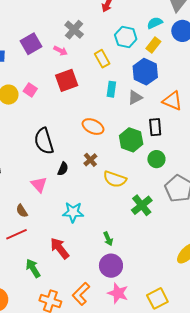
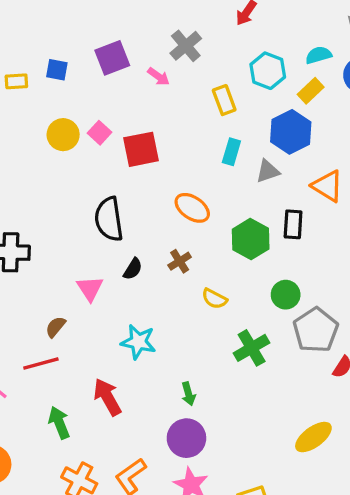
red square: (67, 80) -> (141, 149), moved
green circle: (156, 159) -> (286, 295), moved
yellow semicircle: (115, 179) -> (214, 299), size x0.7
brown semicircle: (22, 211) -> (56, 327), turned 64

